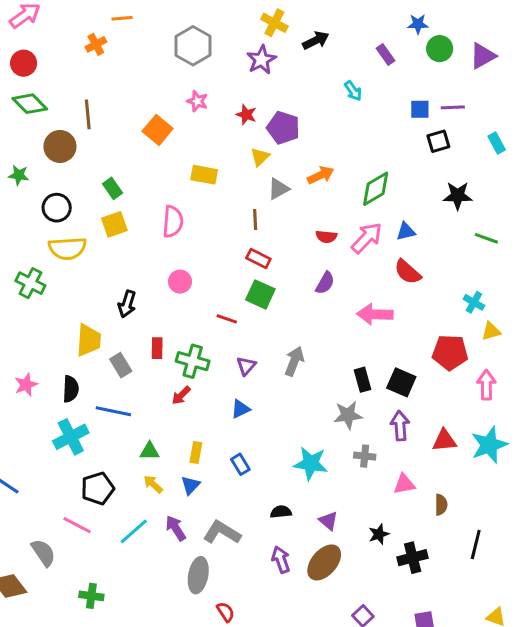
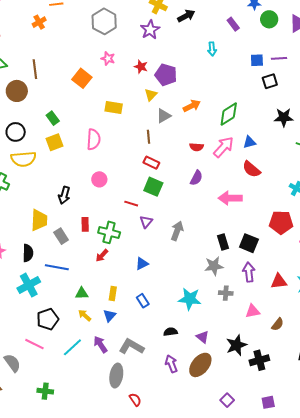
cyan arrow: (353, 91) -> (212, 49), turned 32
purple triangle: (246, 366) -> (146, 222), moved
brown semicircle: (441, 505) -> (278, 324), turned 40
black star: (379, 534) -> (236, 345), size x1.5

